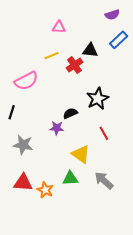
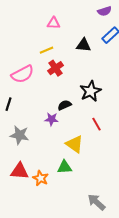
red cross: (74, 65) -> (56, 68), moved
gray arrow: (104, 180) -> (97, 202), moved

